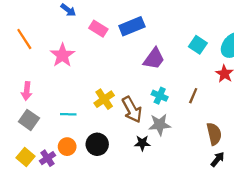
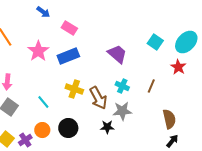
blue rectangle: (132, 26) -> (68, 56), moved
purple trapezoid: (154, 59) -> (117, 54), turned -85
yellow cross: (104, 99) -> (74, 89), turned -36
cyan line: (68, 114) -> (43, 102), turned 48

